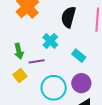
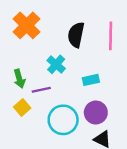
cyan rectangle: (79, 56) -> (91, 80), turned -48

